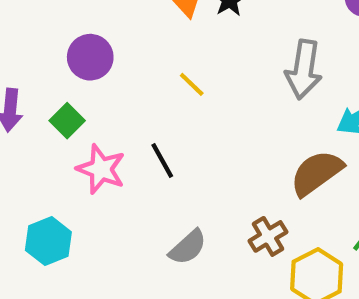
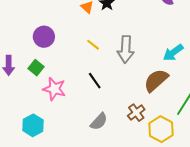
gray arrow: (304, 69) -> (126, 49), moved
black line: (162, 161) -> (95, 81), moved

